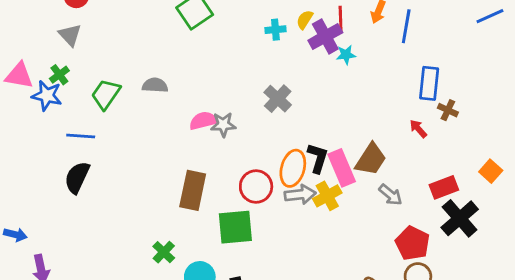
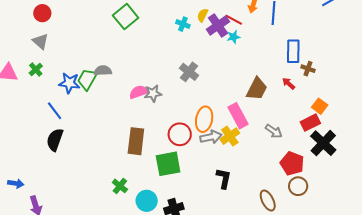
red line: (341, 19) -> (234, 20), moved, turned -54
cyan cross: (275, 30) -> (183, 24), turned 32
green trapezoid: (106, 94) -> (87, 79), moved
blue star: (47, 96) -> (69, 83), moved
blue line: (81, 136) -> (55, 111), turned 54
black L-shape: (318, 158) -> (224, 178), moved
brown trapezoid: (371, 159) -> (257, 89), moved
orange square: (491, 171) -> (320, 106), moved

